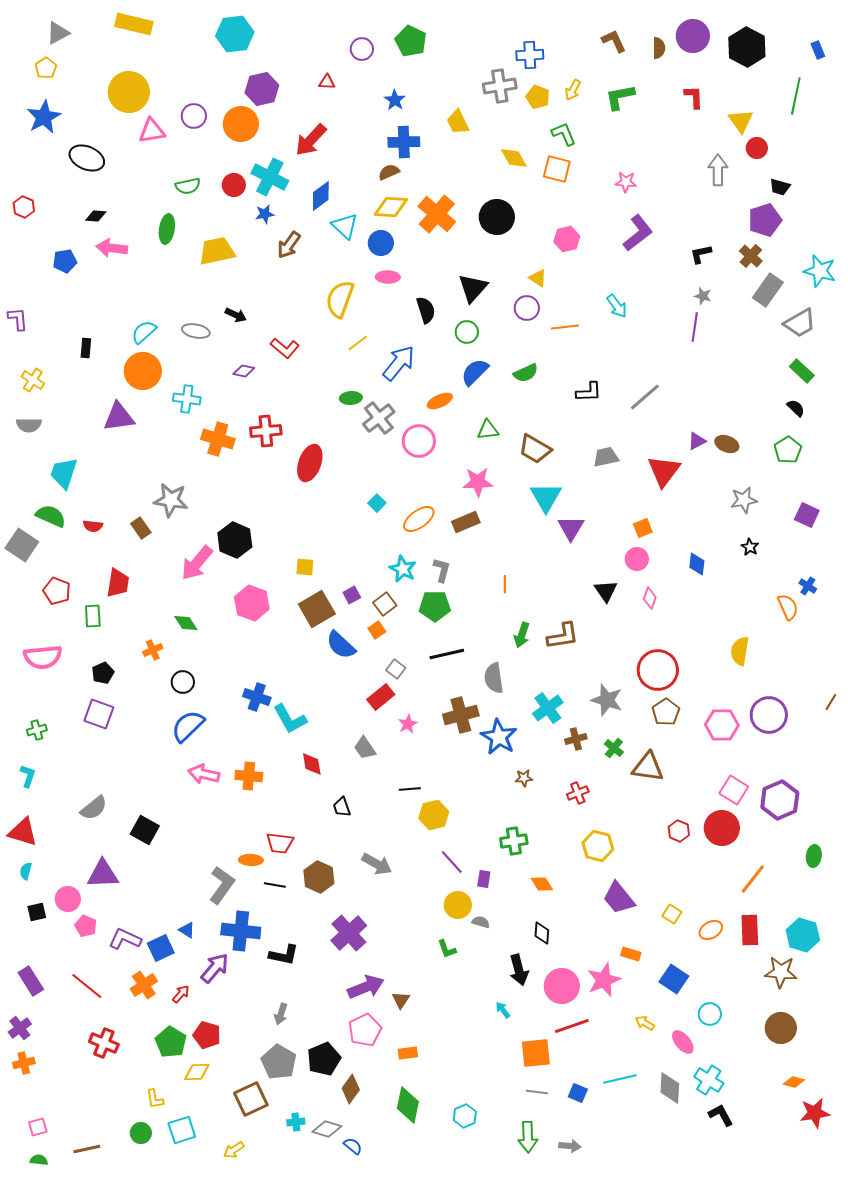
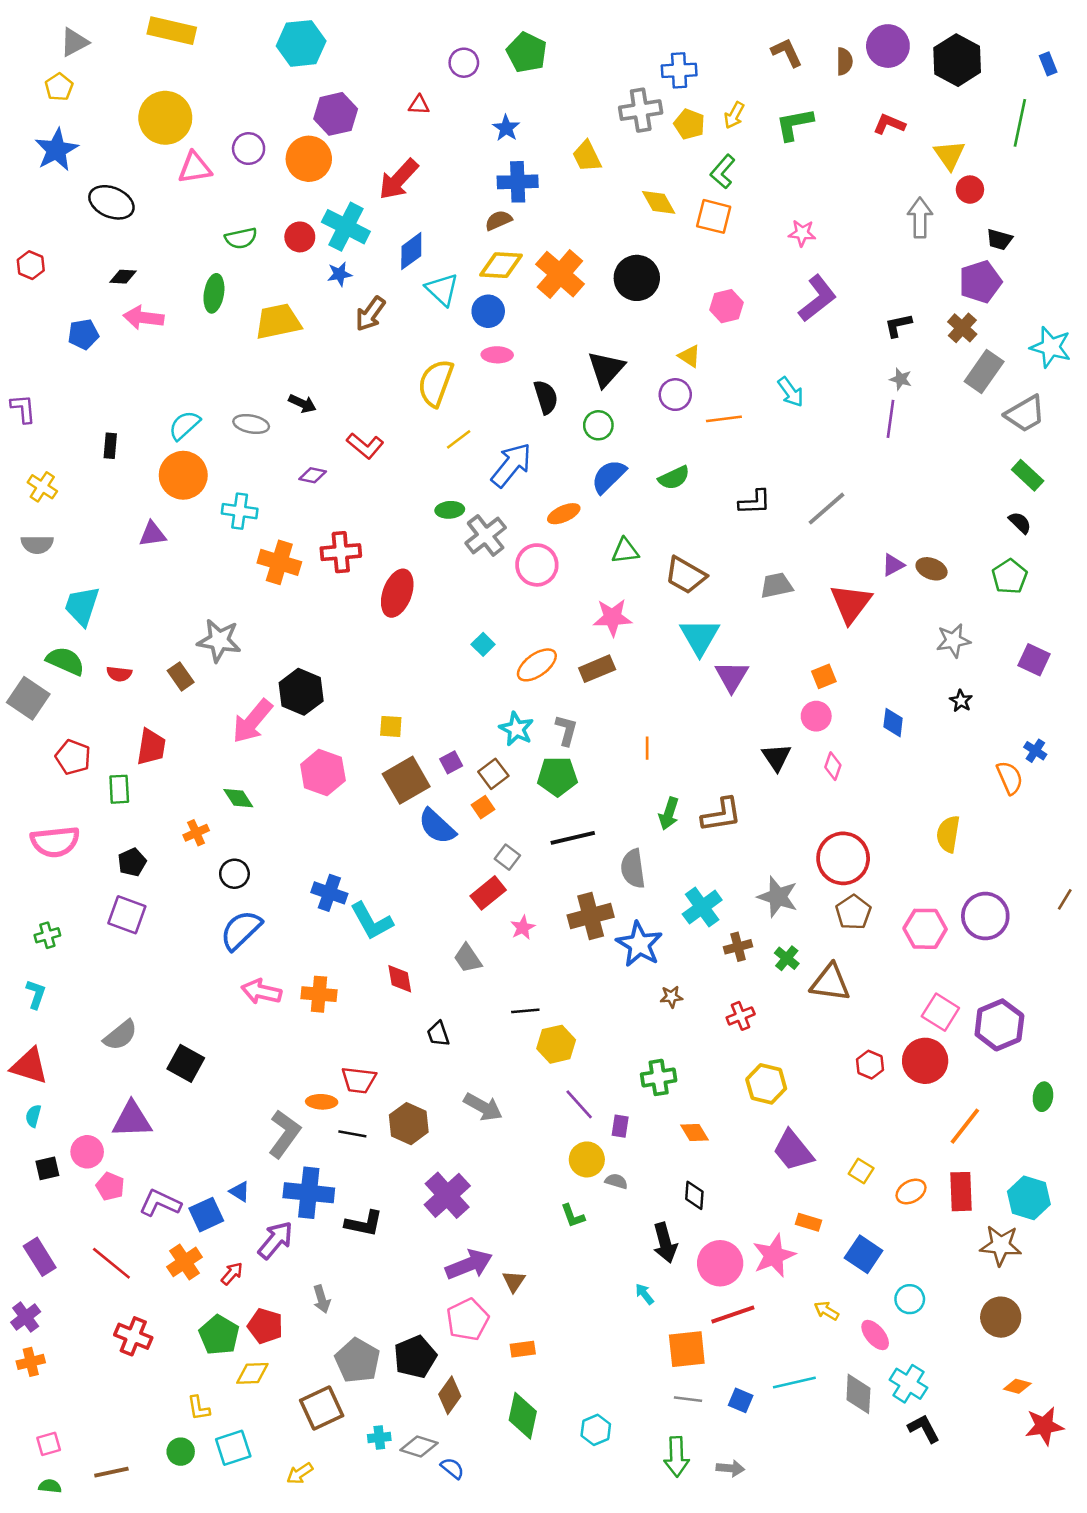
red L-shape: (694, 97) -> (889, 124), turned -65
green L-shape: (564, 134) -> (723, 172), turned -116
purple triangle: (119, 417) -> (152, 534), size x0.7
gray arrow: (281, 1014) -> (322, 1299), moved, turned -35

